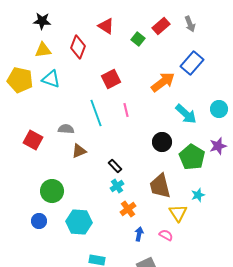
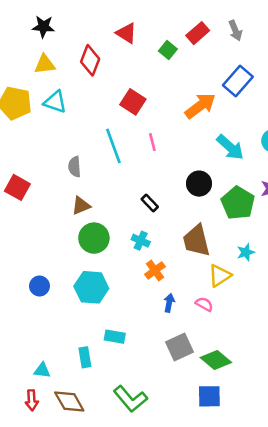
red square: (111, 79) -> (133, 102), turned -30
gray semicircle: (66, 129) -> (75, 167), turned -98
red square: (33, 140) -> (17, 187), moved
brown triangle: (79, 151) -> (81, 206), moved
black rectangle: (115, 166) -> (150, 203), moved
cyan cross: (117, 186) -> (141, 241), turned -32
green circle: (52, 191) -> (94, 238), moved
yellow triangle: (178, 213) -> (220, 276), turned 30

